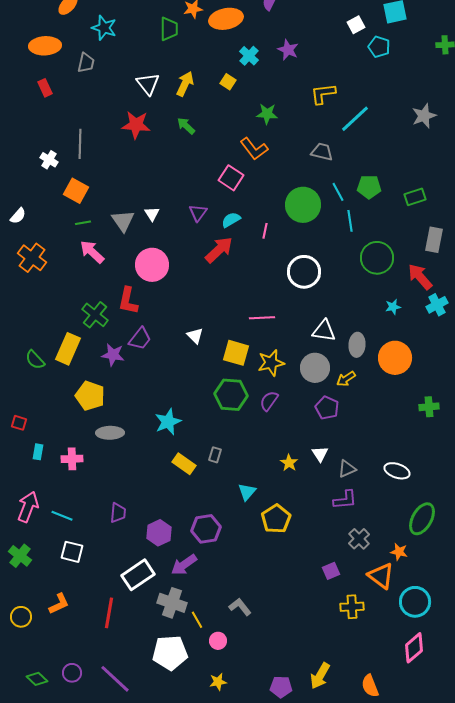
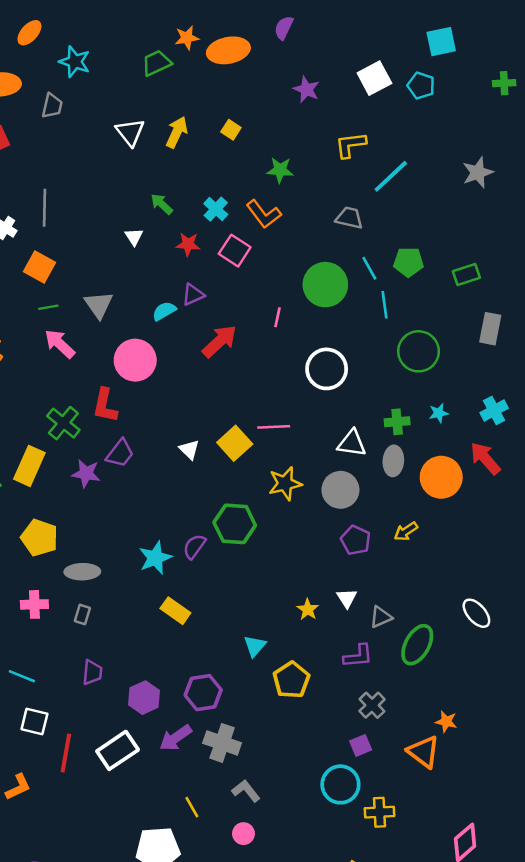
white square: (356, 25) -> (374, 78), moved, size x1.5
green trapezoid: (169, 29) -> (157, 63), turned -115
cyan cross: (249, 56) -> (216, 209), moved
red star: (136, 125) -> (188, 244), moved, size x0.7
green arrow: (186, 126) -> (162, 204), moved
purple triangle: (198, 213) -> (193, 295), turned 30
white triangle: (152, 214) -> (134, 237), moved
cyan semicircle: (231, 220) -> (164, 311), moved
red arrow: (420, 277) -> (485, 458), moved
yellow square: (236, 353) -> (235, 443), moved, turned 32
yellow arrow: (346, 379) -> (406, 531), moved
yellow pentagon: (90, 396) -> (39, 538), moved
purple semicircle: (269, 401) -> (194, 546), moved
green cross: (429, 407) -> (397, 422), moved
gray rectangle: (215, 455) -> (82, 614), moved
white ellipse: (397, 471) -> (476, 613), moved, turned 30
purple L-shape: (345, 500) -> (358, 656), moved
green ellipse: (422, 519) -> (417, 645), moved
gray cross: (359, 539) -> (372, 705), moved
cyan circle: (415, 602) -> (340, 784), moved
gray cross: (172, 603) -> (222, 743), moved
yellow cross: (352, 607) -> (379, 812), moved
red line: (109, 613) -> (66, 753), moved
pink circle: (218, 641) -> (243, 834), moved

